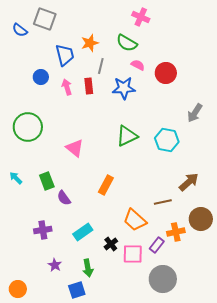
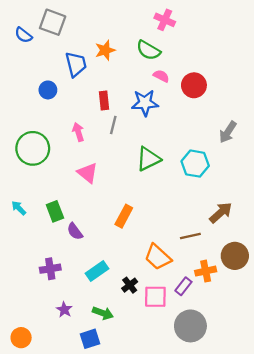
gray line: (101, 66) -> (113, 125), moved
pink arrow: (67, 87) -> (78, 132), moved
green arrow: (88, 268) -> (103, 313), turned -60

